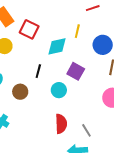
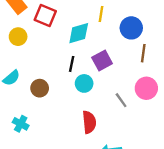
black line: (38, 71) -> (72, 64), moved
purple square: (76, 71) -> (102, 60), turned 36
gray line: (86, 130) -> (121, 100), moved

